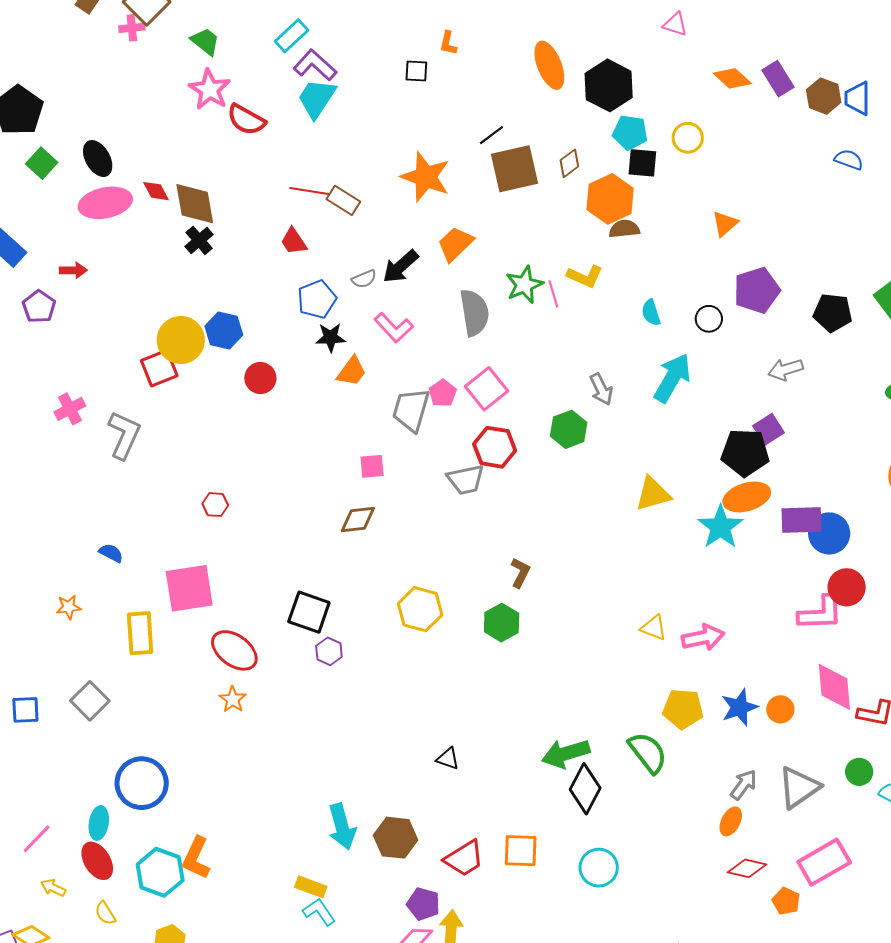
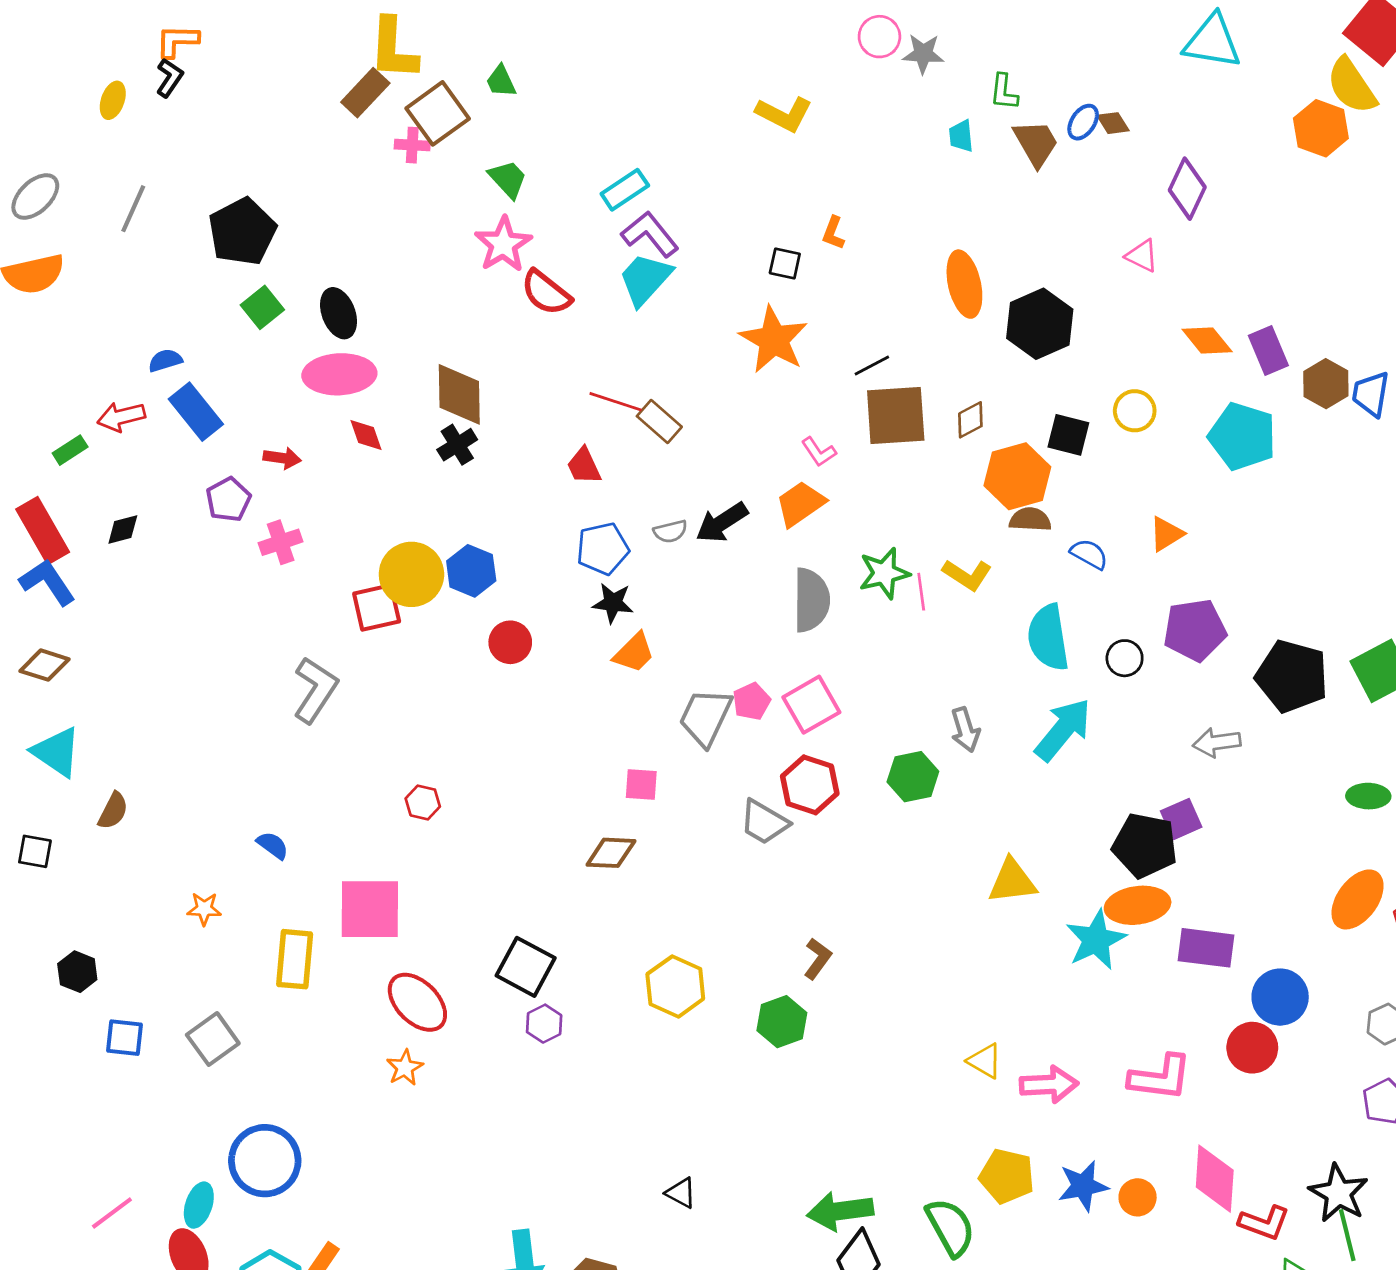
cyan pentagon: (630, 133) -> (1242, 436), moved, size x1.4
blue semicircle: (849, 160) -> (1089, 554), moved
orange star: (426, 177) -> (774, 340), moved
red diamond: (156, 191) -> (366, 435), moved
cyan semicircle: (651, 313) -> (1048, 638), size x1.8
black pentagon: (833, 313) -> (1292, 676), size x1.4
pink L-shape: (394, 328) -> (819, 452), moved, size x0.7
pink cross: (70, 409) -> (281, 542), moved
gray trapezoid: (466, 480) -> (764, 822), turned 33
blue circle: (829, 533) -> (1280, 997), moved
pink L-shape: (821, 613) -> (1160, 1077), moved

